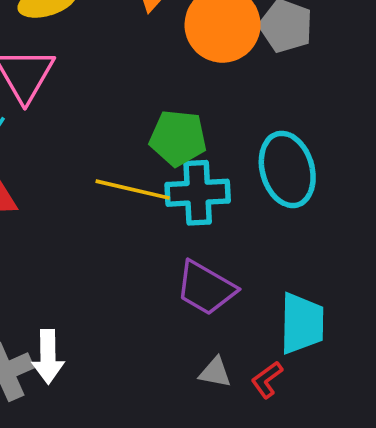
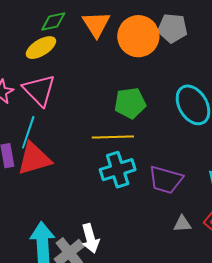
cyan cross: (198, 193) -> (118, 170), moved

